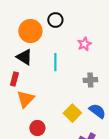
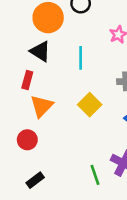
yellow square: (72, 113) -> (90, 105), moved
red circle: (37, 128) -> (27, 140), moved

